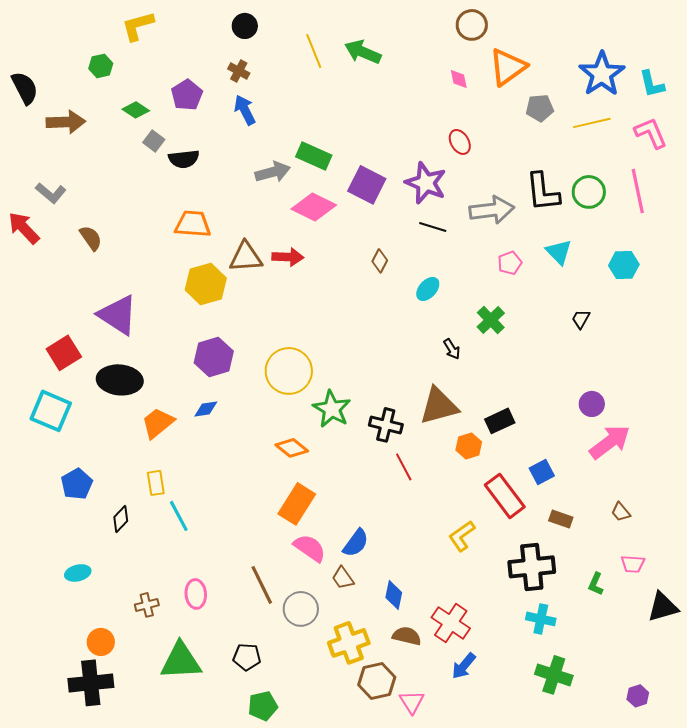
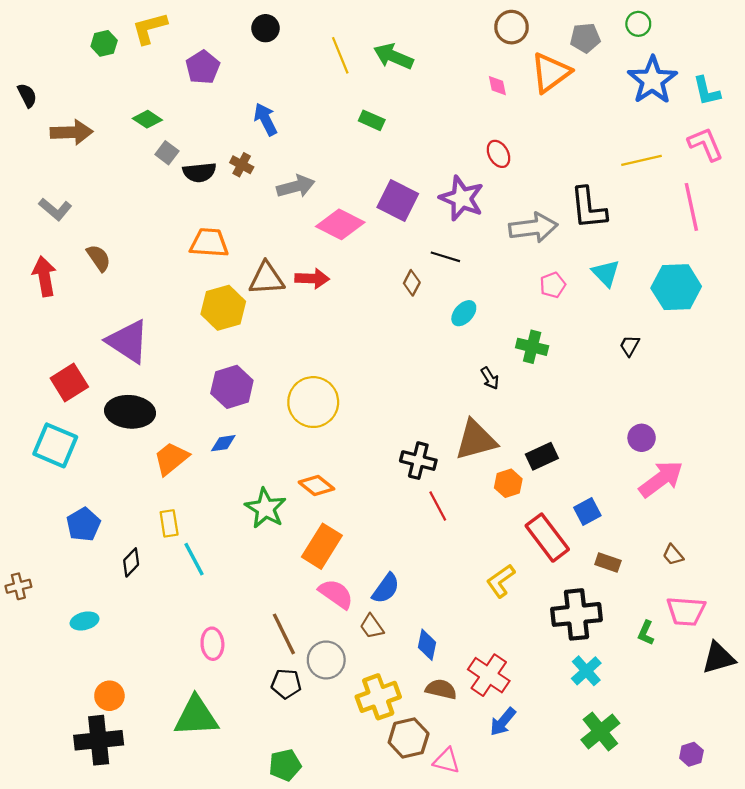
green hexagon: (101, 66) -> (104, 43), moved
brown cross: (239, 71) -> (242, 165), moved
black semicircle: (25, 88) -> (27, 95), size x0.7
purple pentagon: (187, 95) -> (203, 67), moved
gray pentagon: (540, 108) -> (585, 38), moved
yellow line: (592, 123) -> (642, 160), moved
green rectangle: (314, 156) -> (372, 120), moved, size x0.7
green circle: (589, 192) -> (638, 24), moved, size x0.7
black line: (433, 227) -> (445, 257), moved
red arrow: (24, 228) -> (44, 276), moved, turned 33
cyan hexagon: (624, 265) -> (676, 287), size x1.5
green cross: (491, 320) -> (532, 347), turned -32
green star: (332, 409) -> (266, 508), moved
pink trapezoid: (633, 564) -> (686, 611), size x1.5
brown cross: (147, 605) -> (18, 586), moved
cyan cross: (541, 619) -> (586, 671), turned 36
black pentagon: (247, 657) -> (286, 684), moved
green cross: (554, 675) -> (600, 731), turned 33
pink triangle: (412, 702) -> (446, 761), turned -44

